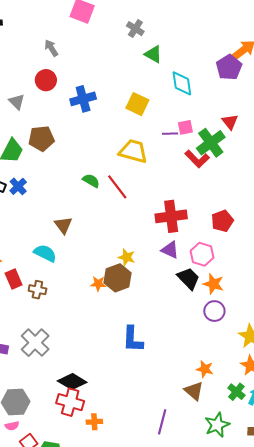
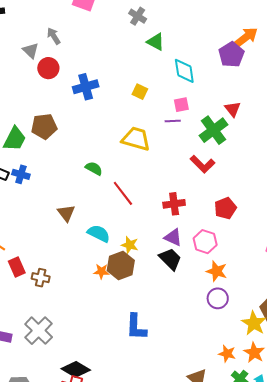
gray triangle: (17, 102) -> (31, 51), moved
yellow square: (137, 104) -> (140, 92), size x0.7
pink square: (185, 127) -> (181, 105), moved
red L-shape: (197, 159) -> (202, 164), moved
blue cross: (18, 186) -> (21, 174), turned -30
red line: (117, 187) -> (123, 193), moved
red cross: (171, 216) -> (174, 204), size x0.7
cyan semicircle: (45, 253) -> (99, 233), moved
black trapezoid: (188, 278) -> (170, 259), moved
orange star: (205, 369) -> (227, 354), moved

